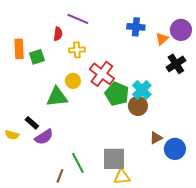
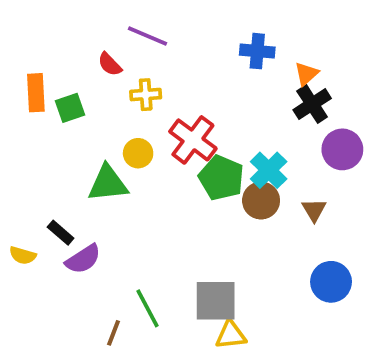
purple circle: (181, 30) -> (342, 149), moved
red semicircle: (58, 34) -> (110, 64), turned 128
black cross: (176, 64) -> (312, 104), moved
brown triangle: (156, 138) -> (314, 210), moved, turned -32

